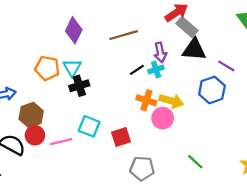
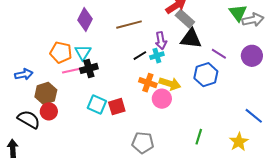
red square: (121, 137) -> (117, 107), moved
pink line: (61, 142) -> (72, 70), moved
green line: (195, 162) -> (199, 137), moved, turned 63

